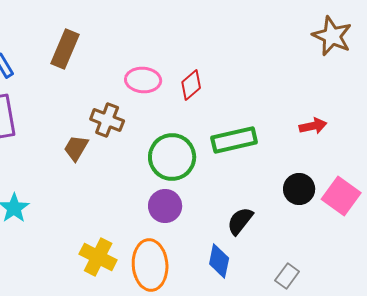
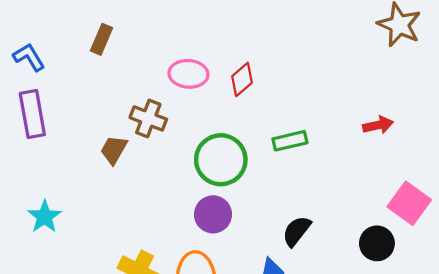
brown rectangle: (65, 49) -> (101, 39), size x0.7
green rectangle: (234, 140) -> (290, 141), size x0.7
black circle: (299, 189) -> (377, 243), moved

